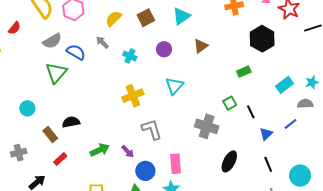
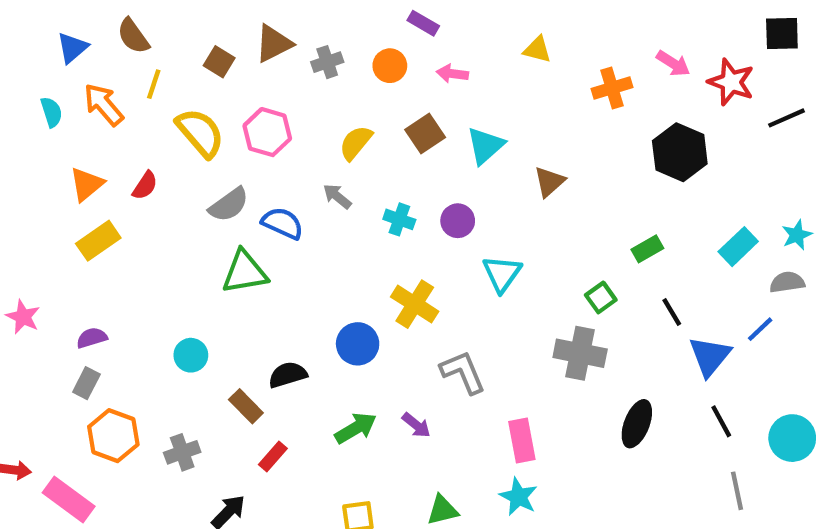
cyan triangle: (181, 16) -> (485, 146), moved
purple circle: (164, 49) -> (458, 221), moved
green rectangle: (244, 72) -> (647, 249), moved
green triangle: (56, 73) -> (245, 272), turned 45
yellow cross: (133, 96) -> (415, 304), turned -30
green square: (230, 103) -> (601, 297), moved
blue triangle: (266, 134) -> (710, 356), size x1.5
blue circle: (145, 171) -> (358, 344), moved

